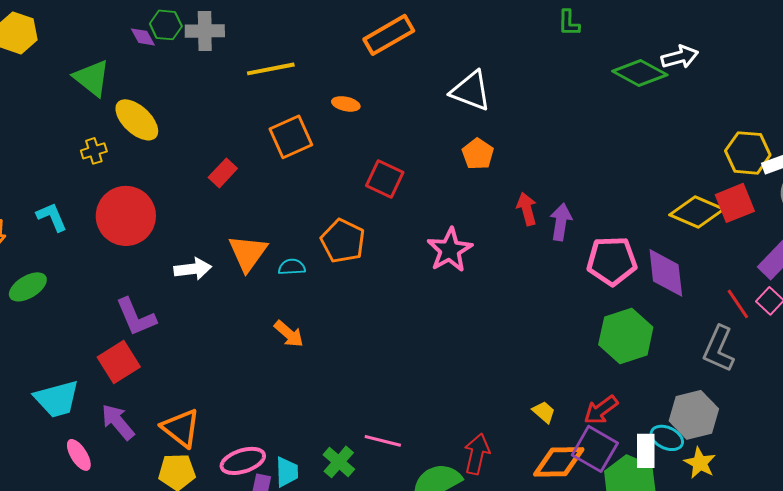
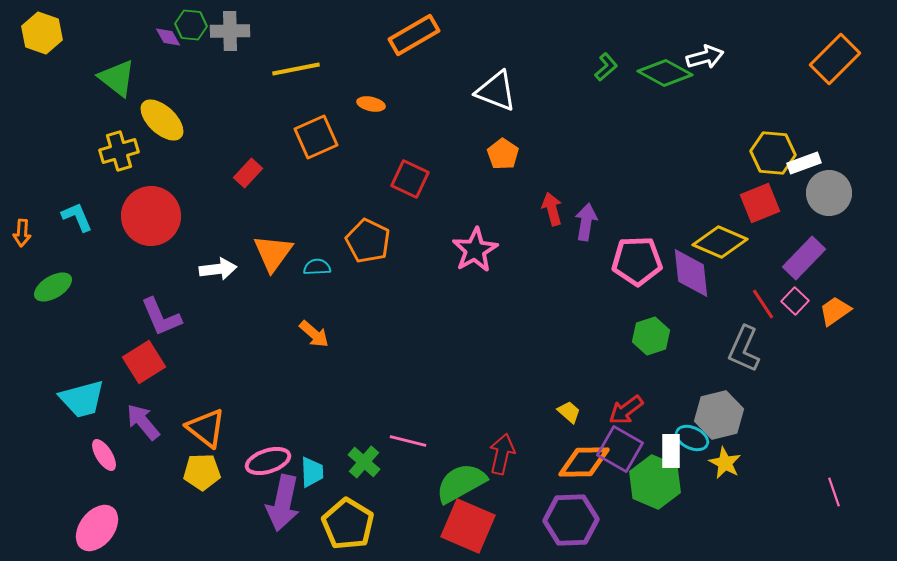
green L-shape: (569, 23) -> (606, 67), moved, turned -132
yellow cross: (94, 151) -> (119, 151), size x1.5
yellow diamond: (697, 212) -> (720, 242), moved
green hexagon: (626, 336) -> (651, 336), size x0.7

